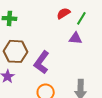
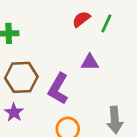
purple triangle: (75, 38) -> (90, 62), moved

